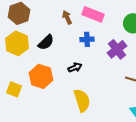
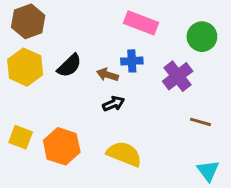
brown arrow: (67, 17) -> (107, 75), moved, turned -48
orange hexagon: (41, 76) -> (62, 146), moved
yellow semicircle: (82, 100) -> (124, 154), turned -50

